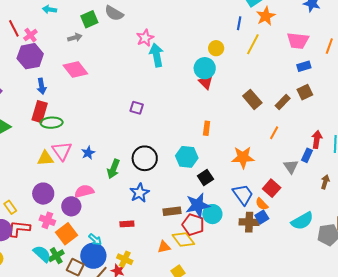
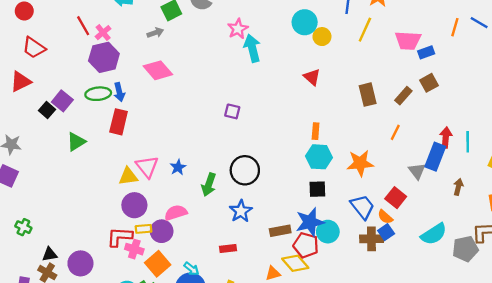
pink trapezoid: (298, 41) -> (408, 41), moved
cyan circle: (205, 68) -> (305, 22), moved
brown rectangle: (252, 99) -> (368, 95), turned 30
green ellipse: (52, 123) -> (98, 94), moved
blue rectangle: (307, 155) -> (435, 157), size x1.6
cyan hexagon: (187, 157) -> (319, 157), moved
black square: (205, 177) -> (317, 189), turned 35
purple circle: (43, 194) -> (134, 205), moved
yellow rectangle: (10, 207) -> (143, 229), moved, turned -56
red L-shape: (19, 229) -> (120, 237), moved

